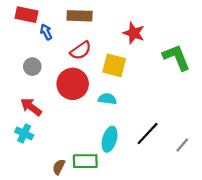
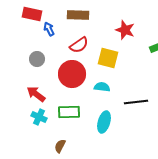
cyan cross: (24, 133) -> (39, 117), moved
black line: (148, 133) -> (136, 102), moved, turned 40
green rectangle: (85, 161) -> (69, 112), moved

